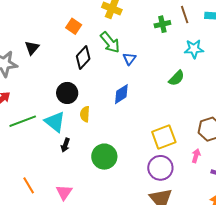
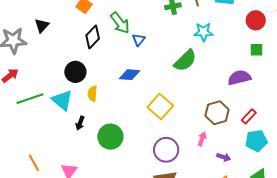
green semicircle: (177, 78) -> (185, 61), size x1.4
blue diamond: (121, 94) -> (130, 75), turned 35
yellow square: (164, 137) -> (160, 106), moved, turned -30
black arrow: (65, 145) -> (80, 123), moved

